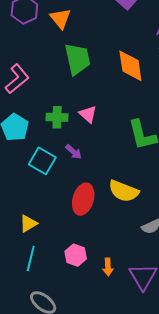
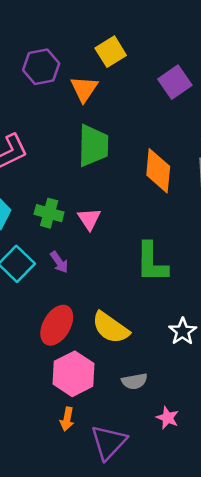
pink hexagon: (76, 255) -> (74, 374), moved, size x1.5

